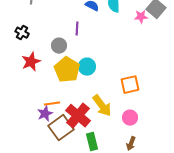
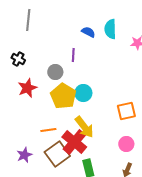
yellow arrow: (102, 106) -> (84, 127), moved
purple star: (45, 114) -> (24, 155), moved

